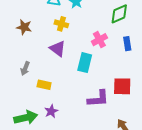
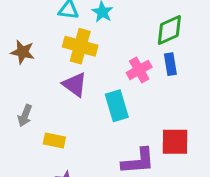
yellow cross: (61, 24) -> (80, 46), size x1.5
blue rectangle: (127, 44) -> (170, 64), moved
cyan rectangle: (85, 63) -> (117, 106), turned -30

